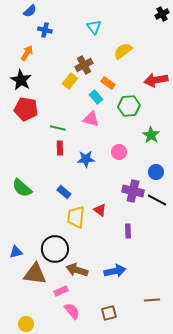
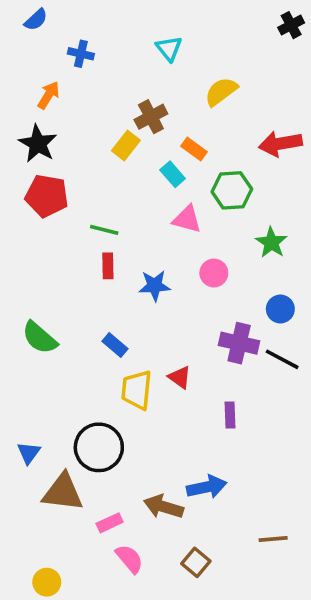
blue semicircle: (30, 11) -> (36, 20), moved
pink triangle: (91, 119) -> (187, 219), moved
blue triangle: (16, 252) -> (29, 453), turned -40
brown arrow: (77, 270) -> (164, 507), moved
brown square: (109, 313) -> (196, 562), turned -35

